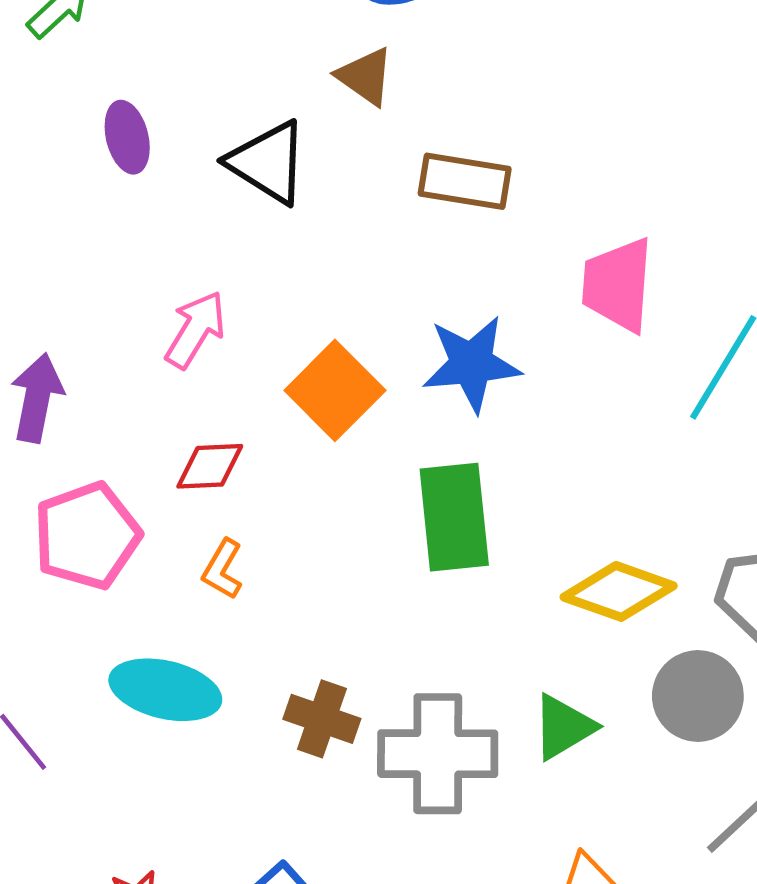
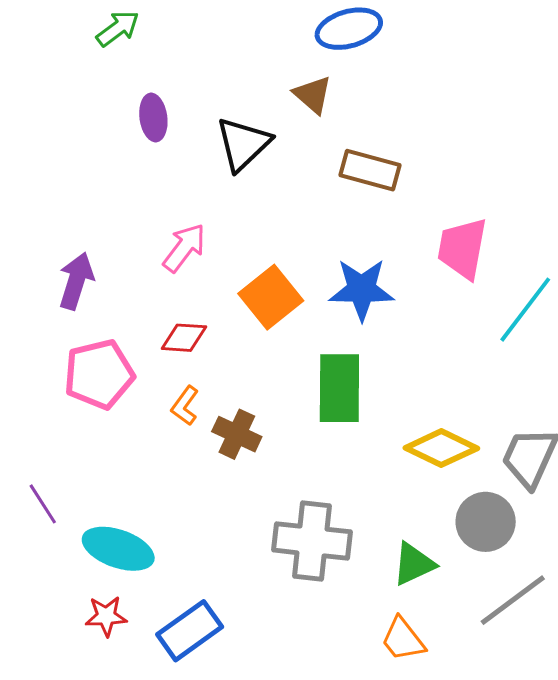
black triangle: (268, 162) -> (243, 144), turned 38
cyan ellipse: (165, 690) -> (118, 549), moved
brown cross: (322, 719) -> (237, 434), moved
green triangle: (563, 727) -> (414, 564), moved

